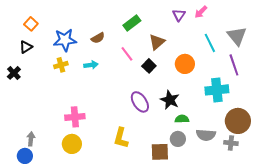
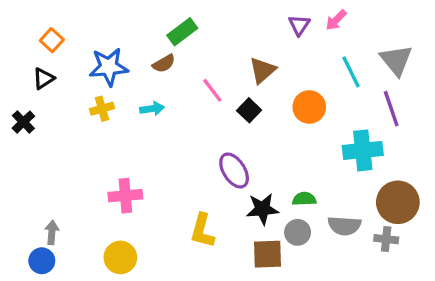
green rectangle: (132, 23) -> (182, 32), moved
black star: (170, 100) -> (262, 209), moved, turned -30
yellow circle: (72, 144) -> (120, 257), moved

